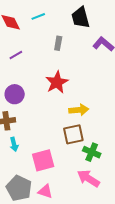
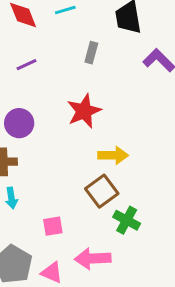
brown square: (73, 134) -> (102, 191), turned -30
pink square: (43, 160) -> (53, 226), size x0.6
pink arrow: (88, 178) -> (93, 259), moved, turned -40

